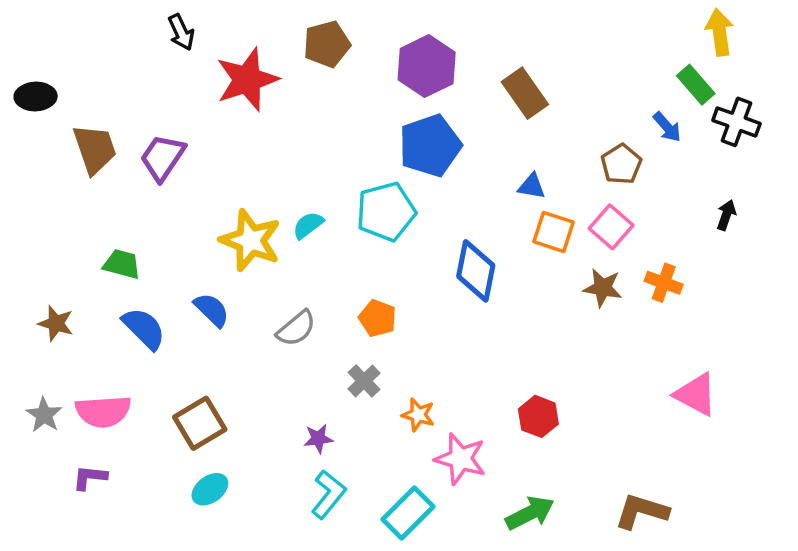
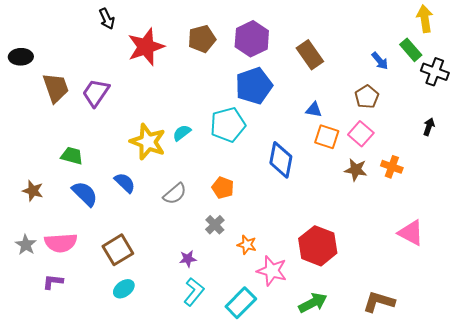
brown pentagon: (327, 44) -> (202, 39), moved
blue arrow: (667, 127) -> (380, 61), moved
red hexagon: (538, 416) -> (318, 246), size x1.6

